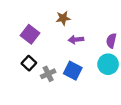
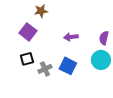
brown star: (63, 18) -> (41, 11), moved
black square: (29, 63) -> (27, 59), turned 32

